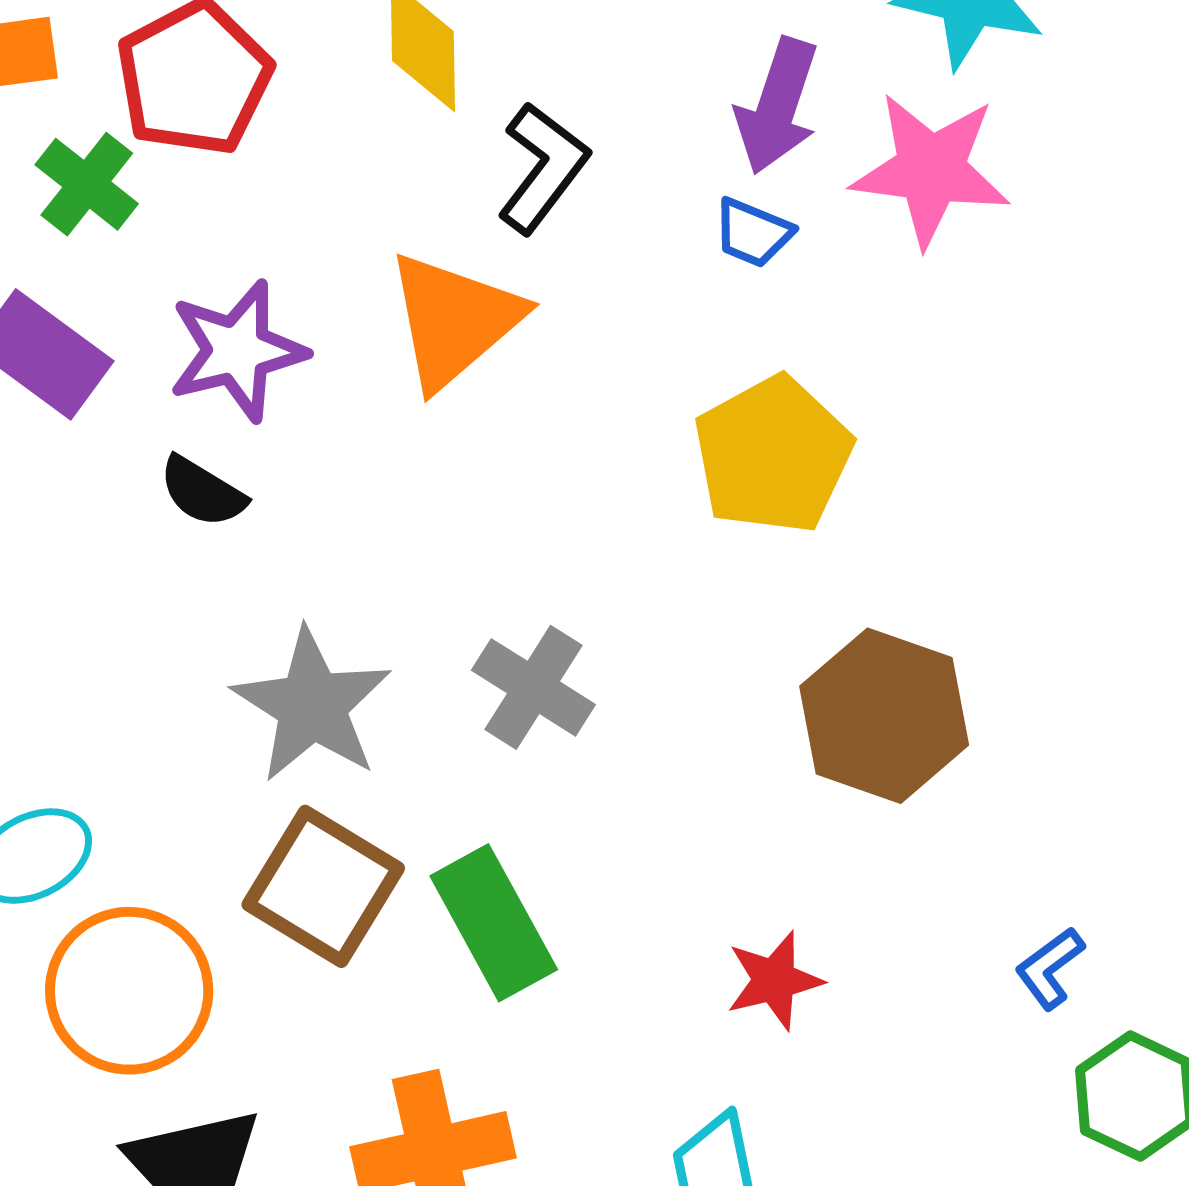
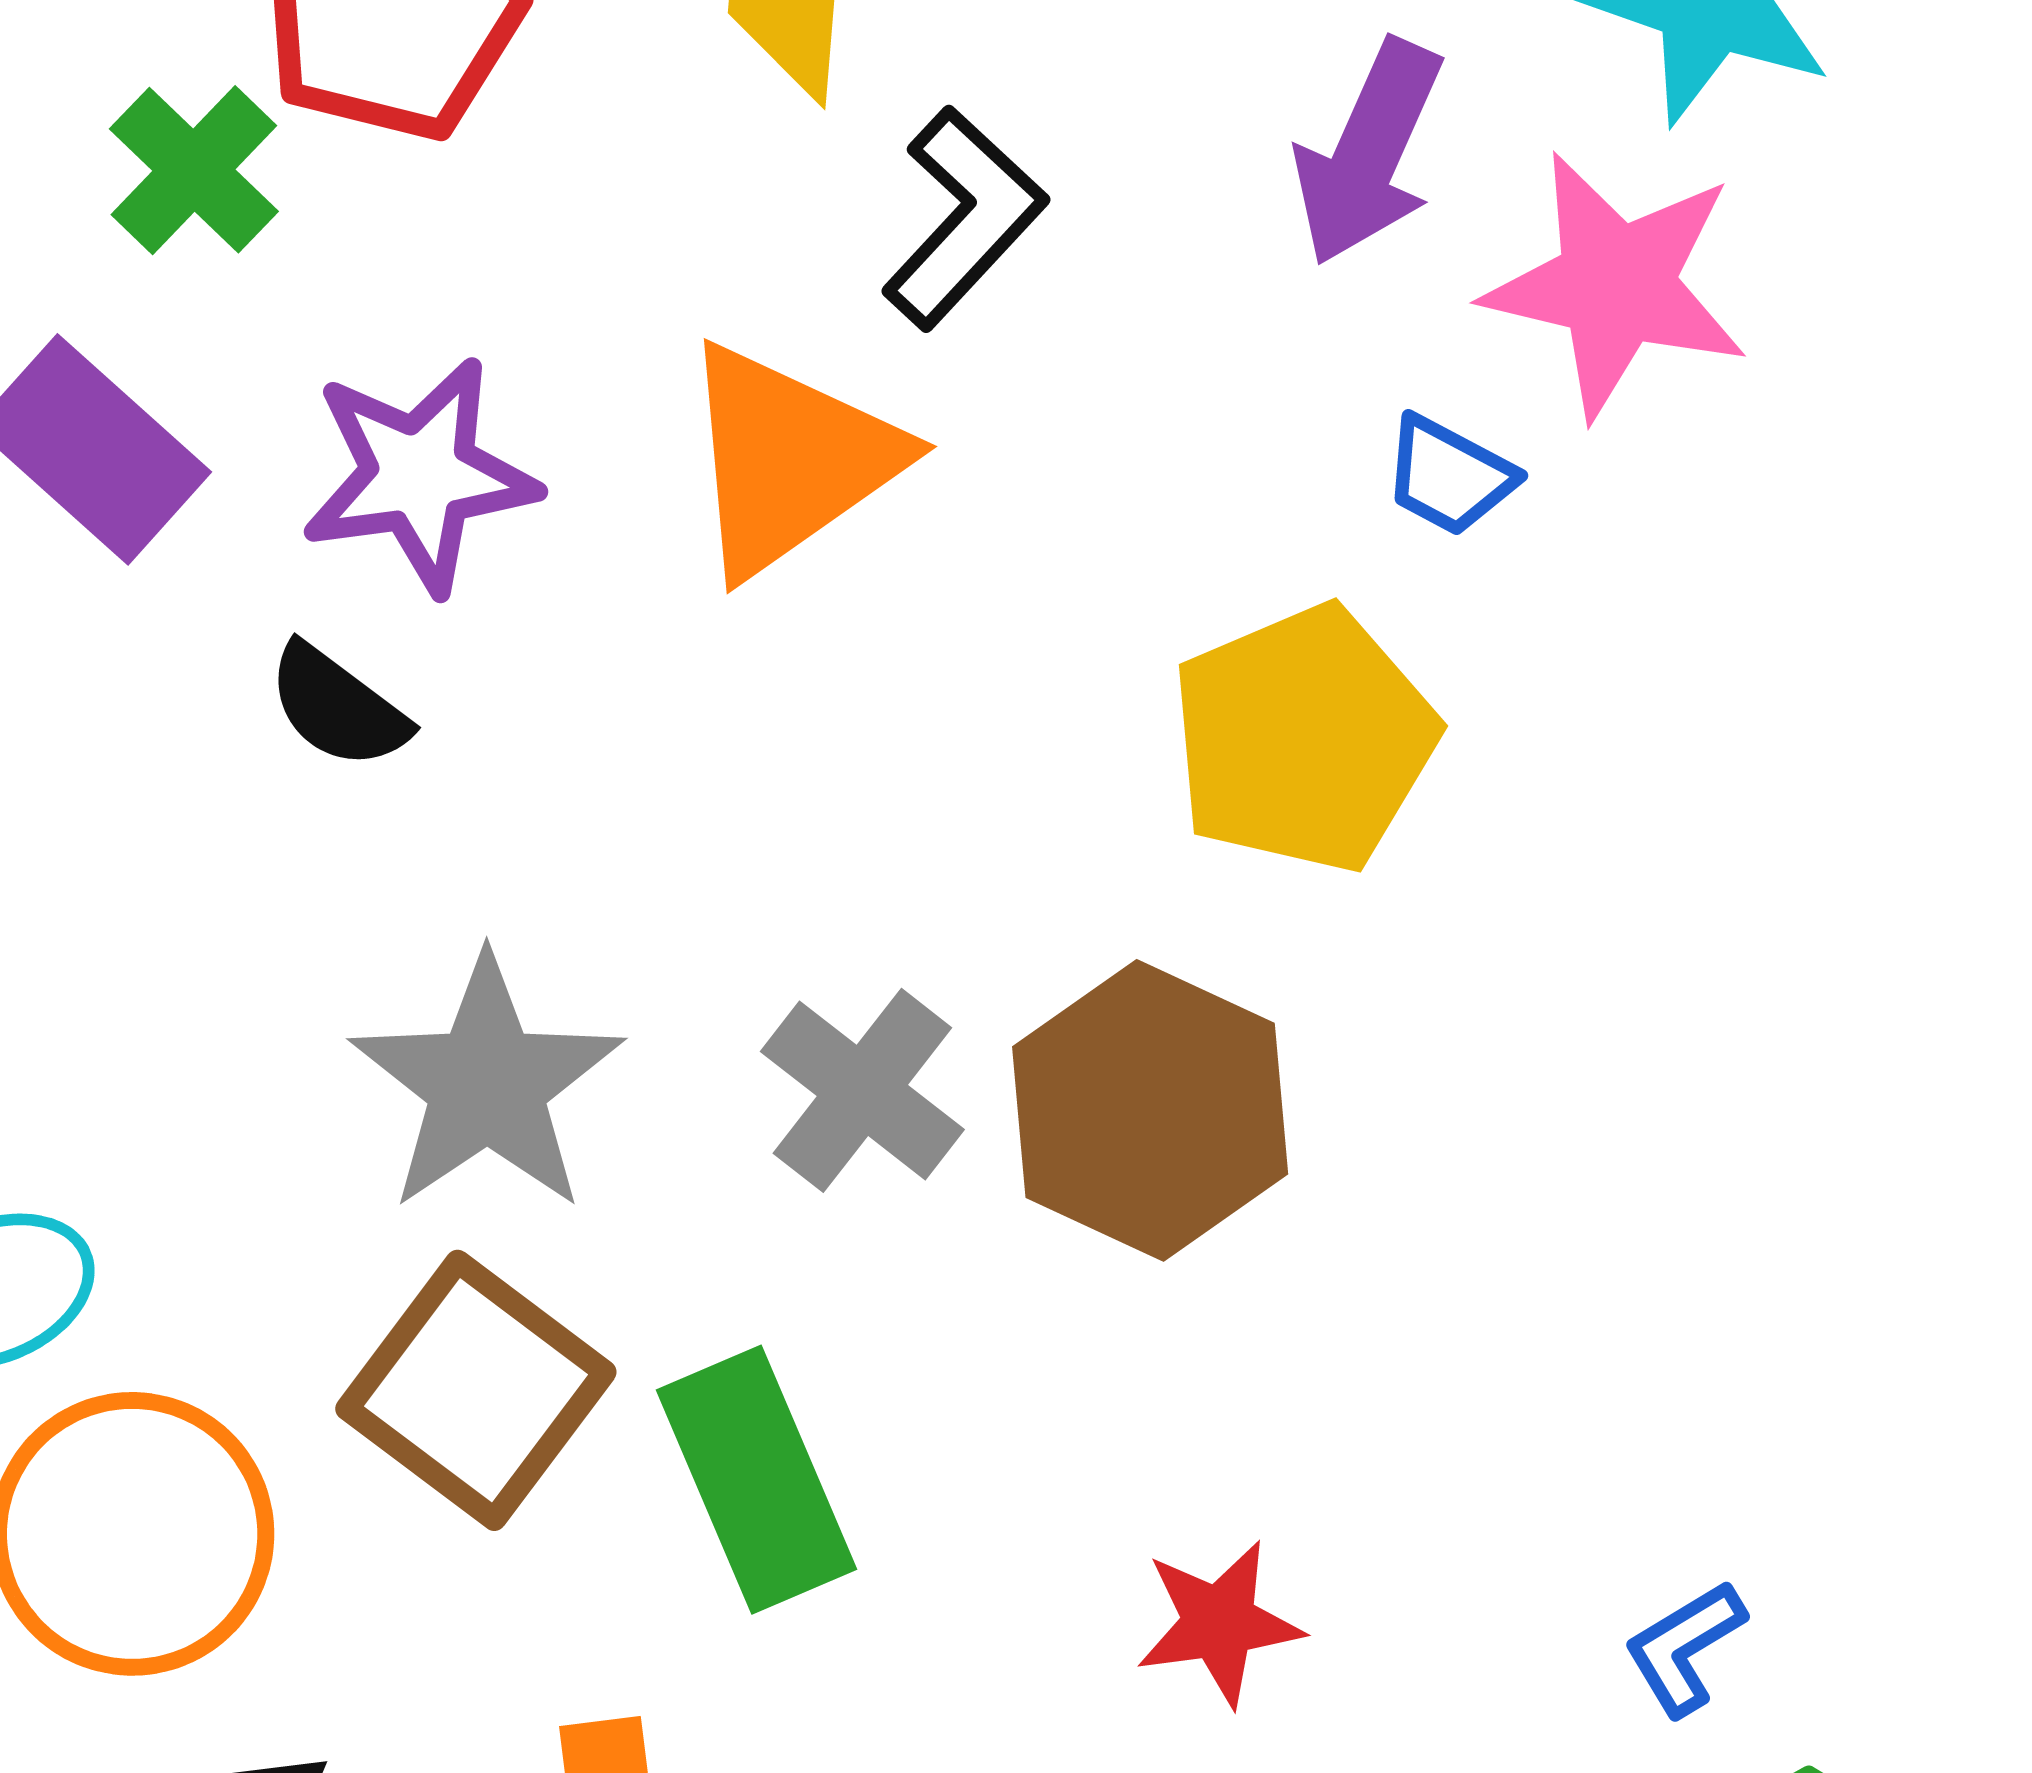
blue trapezoid: (753, 233) -> (1449, 476), moved
brown hexagon: (884, 716) -> (1150, 1110), moved

